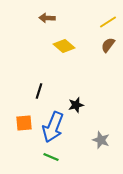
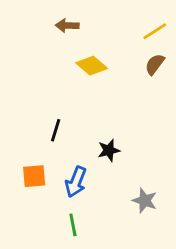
blue arrow: (53, 127) -> (76, 182), size x0.7
green line: (51, 157) -> (73, 225), turned 56

